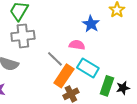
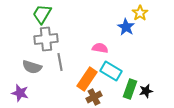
blue star: (91, 24) -> (126, 27), moved
gray line: (55, 59) -> (60, 62), moved, turned 36

